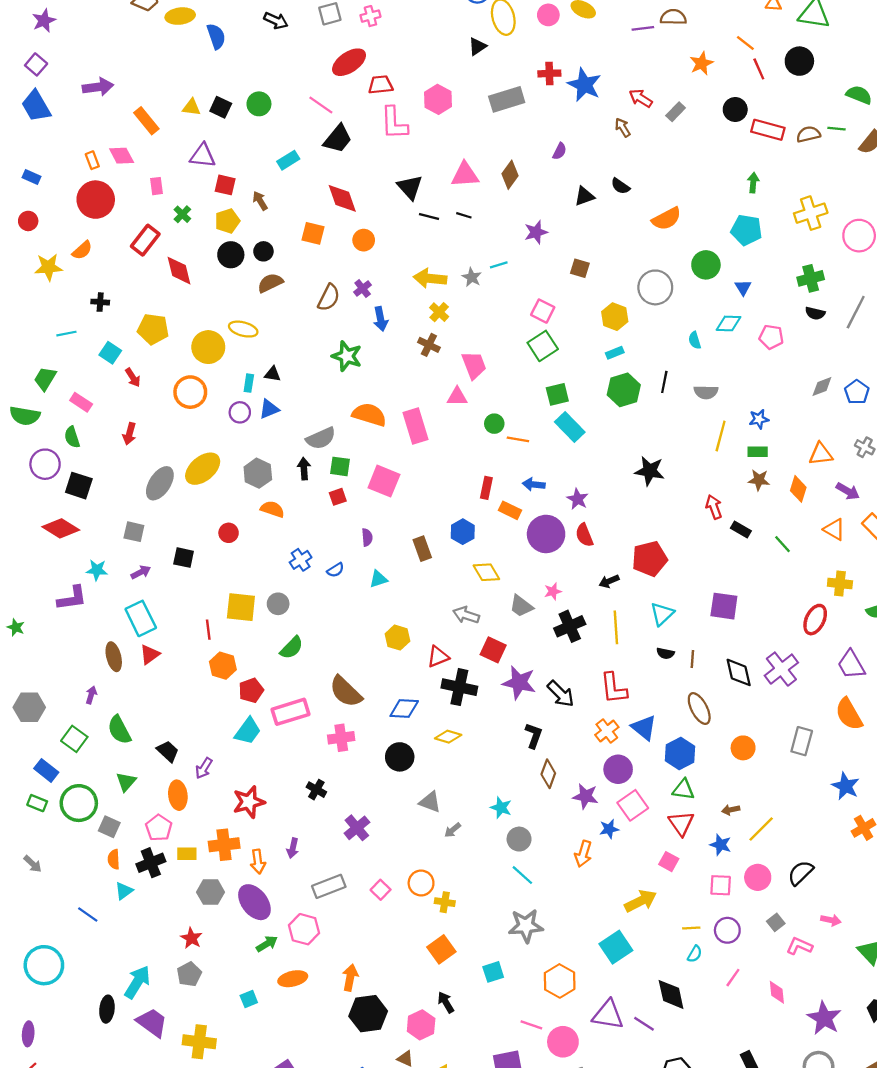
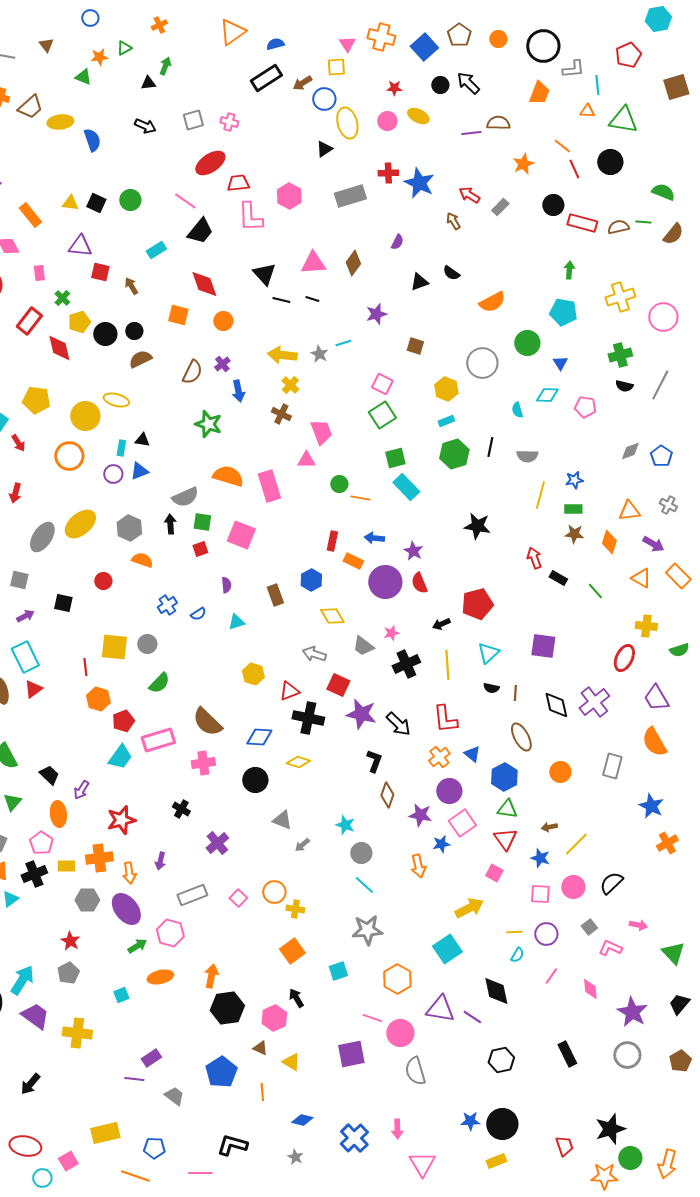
pink cross: (370, 16) -> (229, 122), turned 30
yellow pentagon: (227, 221) -> (79, 322), moved
blue triangle: (644, 728) -> (472, 754), size x0.7
orange arrow: (583, 854) -> (418, 866), turned -30

